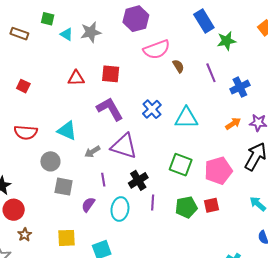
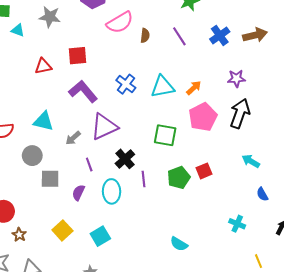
gray star: (91, 32) -> (50, 17), turned 30
cyan triangle: (67, 34) -> (18, 30), moved
brown semicircle: (178, 66) -> (145, 36), turned 48
blue cross: (240, 87) -> (220, 35), moved
orange arrow: (233, 124) -> (194, 88), moved
purple triangle: (124, 146) -> (104, 127), turned -32
pink pentagon: (218, 171) -> (203, 117), moved
yellow square: (67, 238) -> (62, 230), turned -30

